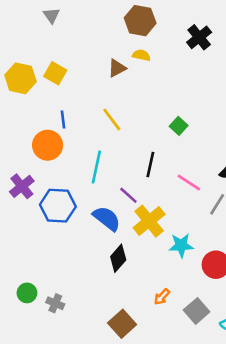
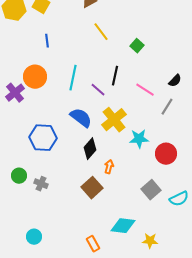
yellow line: (112, 119) -> (101, 32), moved
orange circle: (48, 145) -> (35, 77), moved
purple line: (128, 195) -> (98, 90), moved
blue hexagon: (58, 206) -> (43, 138), moved
orange arrow: (162, 297) -> (109, 167), moved, turned 152
brown square: (122, 324) -> (92, 188), moved

